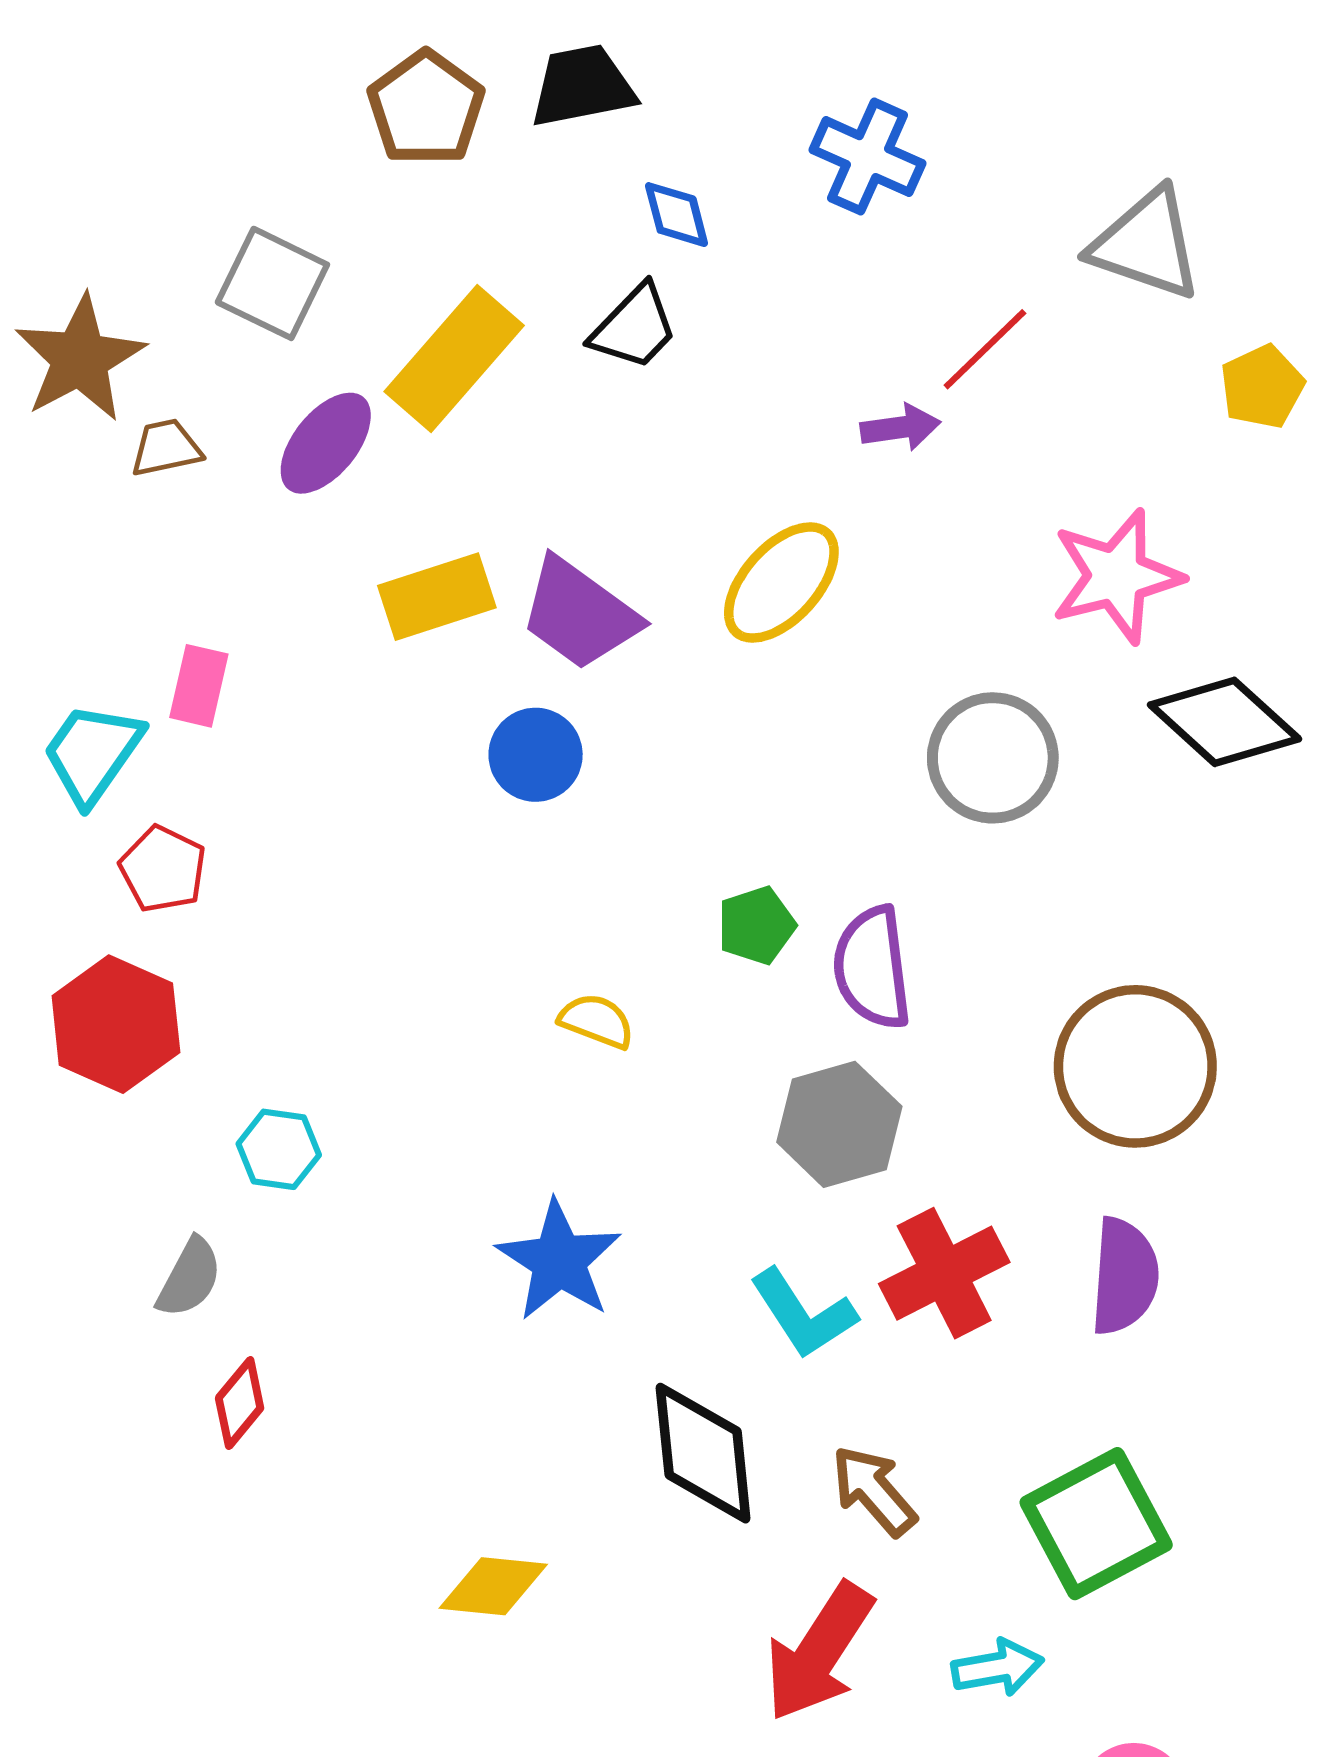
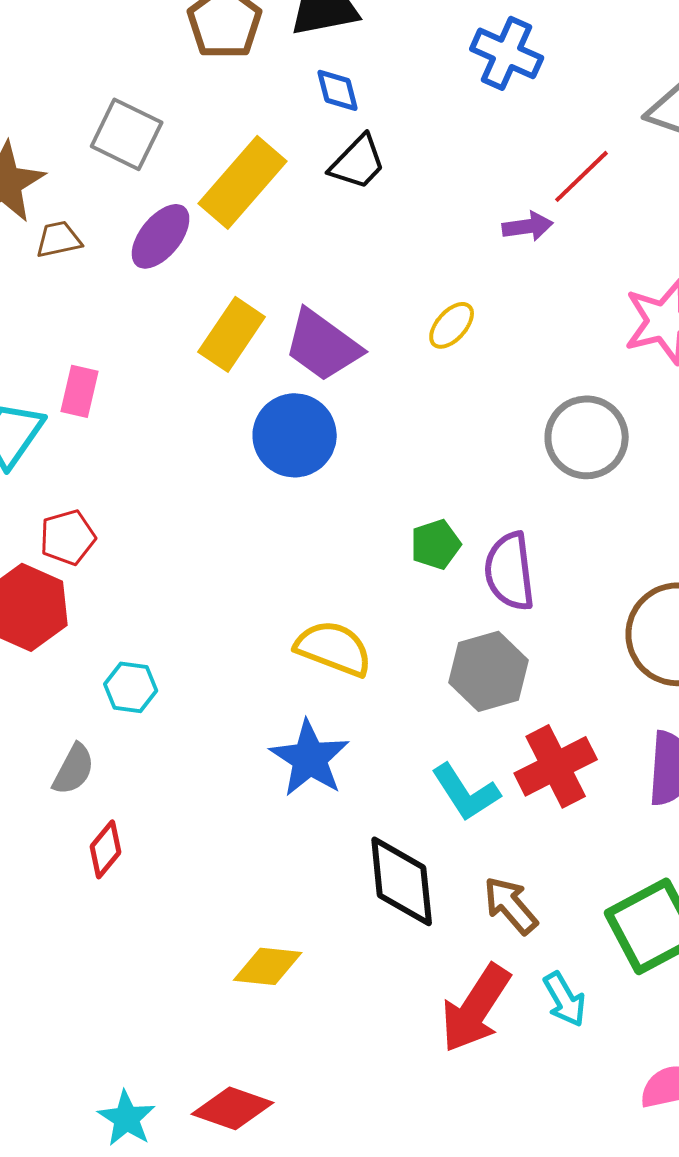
blue diamond: (676, 215) -> (338, 90), moved
yellow ellipse: (781, 583) -> (452, 325), size x0.6
yellow rectangle: (437, 597) -> (232, 334), turned -38
blue circle: (536, 755) -> (295, 435), size x1.4
red pentagon: (163, 869) -> (68, 537), moved, turned 30
yellow semicircle: (597, 1021) -> (334, 648), moved, size x1.6
cyan arrow: (997, 1668) -> (565, 999), moved, turned 70

